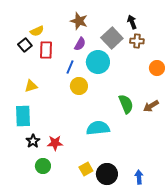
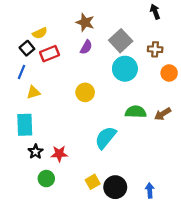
black arrow: (132, 22) -> (155, 12), moved
brown cross: (137, 41) -> (155, 49), moved
red rectangle: (46, 50) -> (50, 54), turned 66
cyan circle: (98, 62) -> (125, 69), moved
blue line: (70, 67) -> (22, 72), moved
green semicircle: (126, 104) -> (136, 112), turned -66
cyan semicircle: (98, 128) -> (106, 138), turned -45

